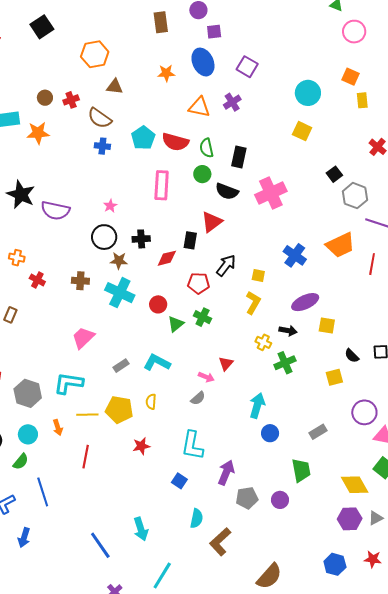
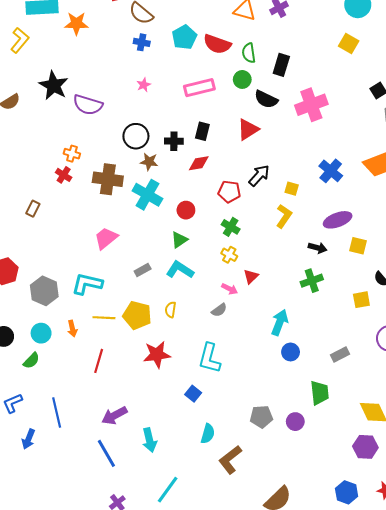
pink rectangle: (162, 185) -> (199, 88), turned 68
pink star: (110, 206) -> (144, 85), moved
black rectangle: (190, 240) -> (202, 131), moved
orange cross: (17, 258) -> (72, 154), moved
brown cross: (80, 281) -> (108, 179), size x1.6
green triangle: (176, 324) -> (179, 240), moved
yellow cross: (263, 342) -> (229, 255), moved
red star: (141, 446) -> (157, 355), size x1.5
purple arrow: (226, 473) -> (114, 416), moved, turned -145
blue line: (43, 492) -> (57, 413), moved

